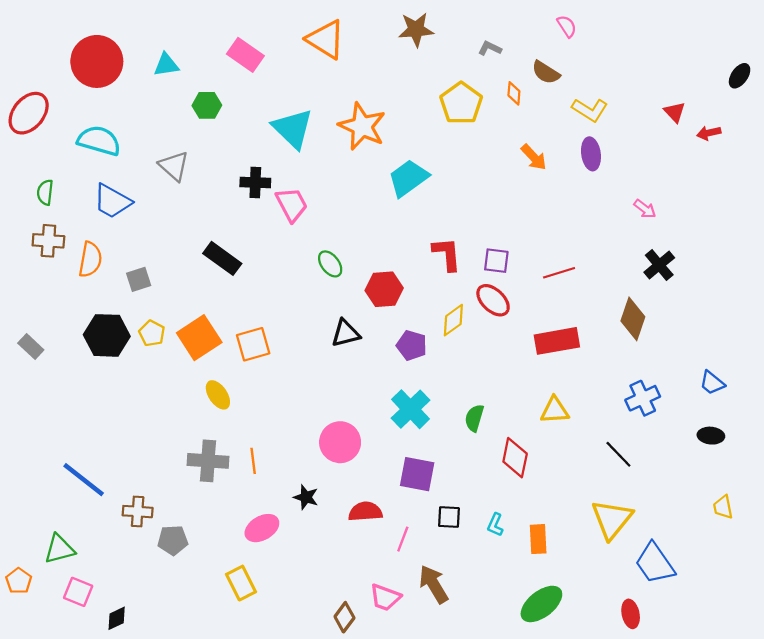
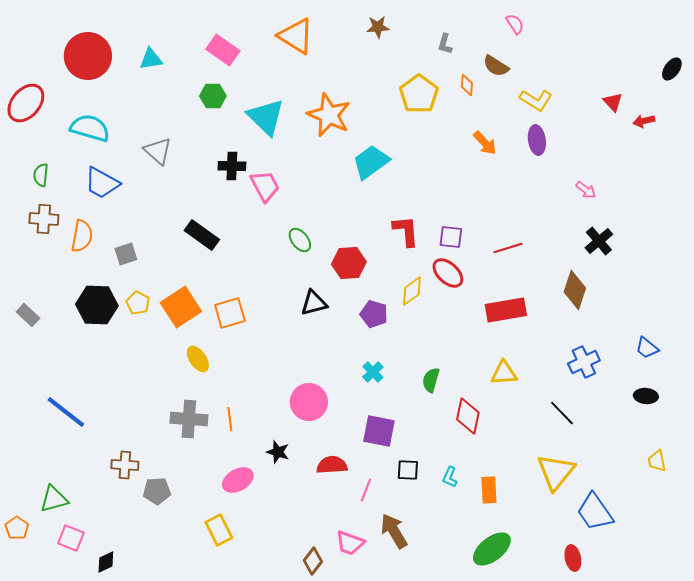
brown star: (416, 30) -> (378, 27), size x0.7
gray L-shape: (490, 48) -> (445, 44), turned -100
green hexagon: (207, 105) -> (213, 96), moved
cyan cross: (410, 409) -> (373, 372), size x0.6
blue line: (84, 480) -> (66, 412), moved

